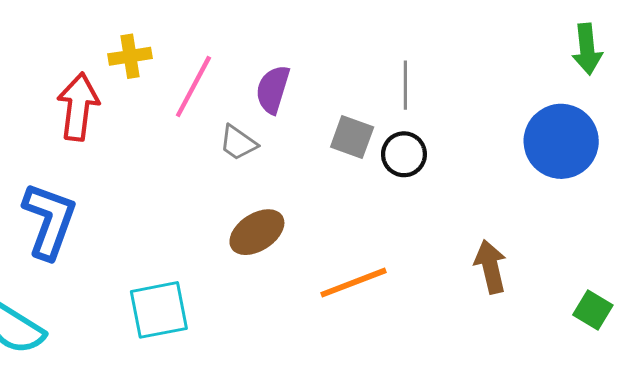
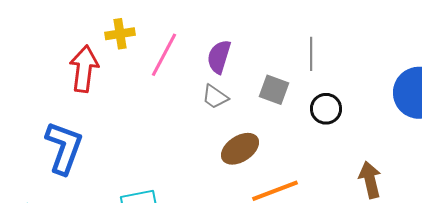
gray trapezoid: (238, 143) -> (215, 97), moved
black circle: (404, 154) -> (326, 109), moved
brown ellipse: (257, 232) -> (240, 149), moved

